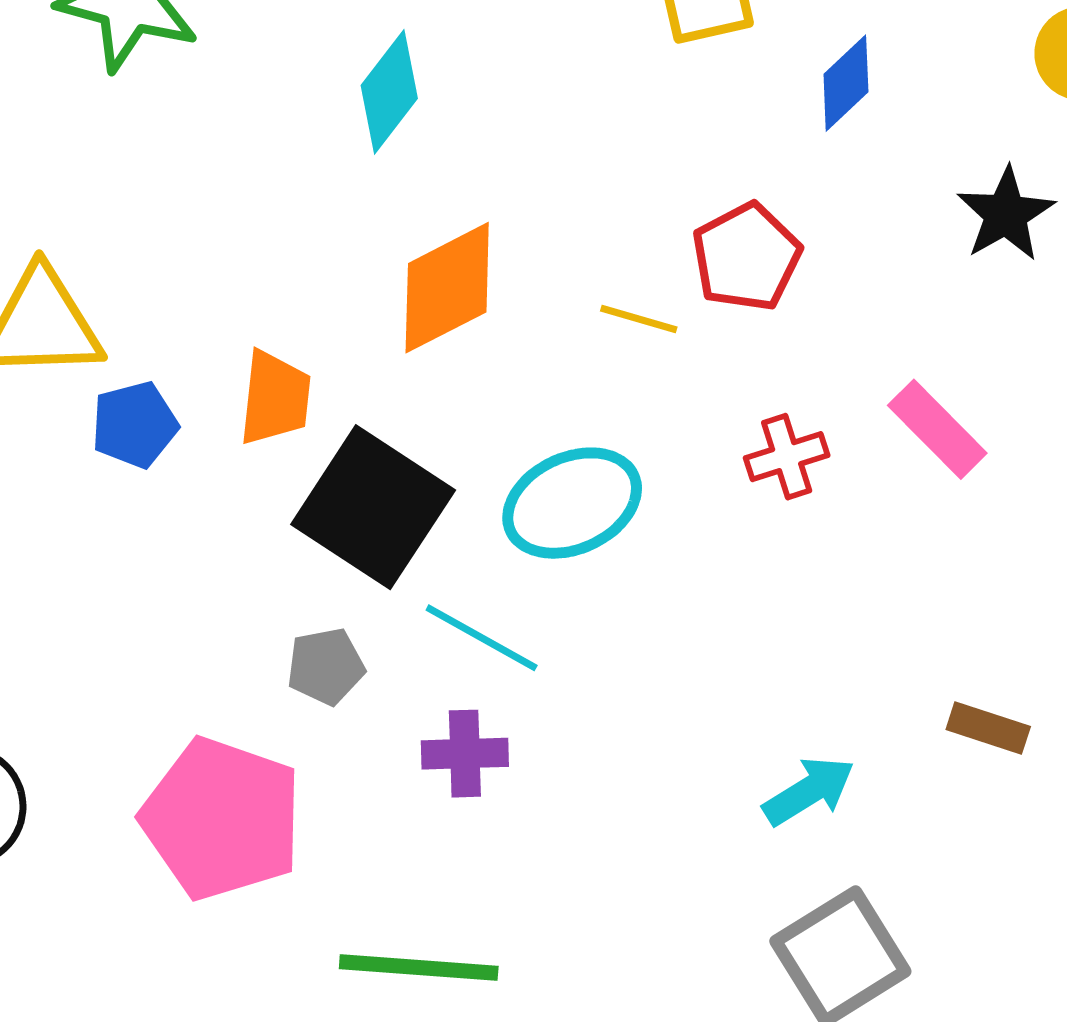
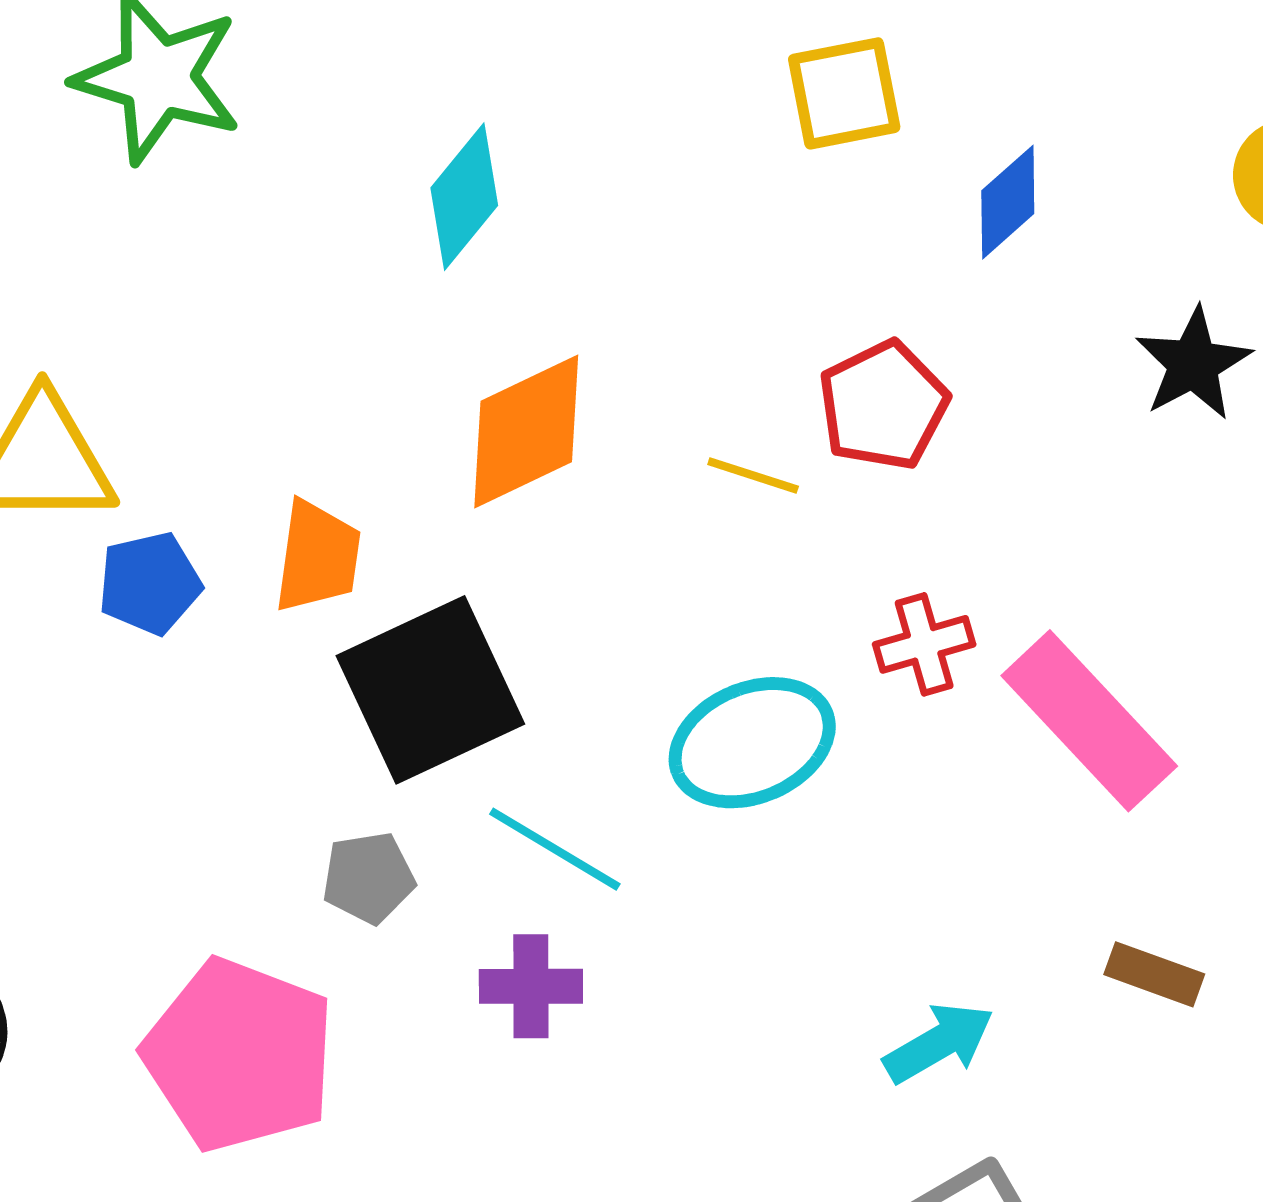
pink rectangle: (937, 429) -> (1089, 721), moved, size x1.5
cyan ellipse: (572, 503) -> (752, 743), moved
black square: (373, 507) -> (430, 690), turned 30

